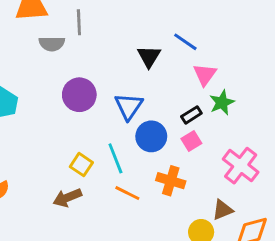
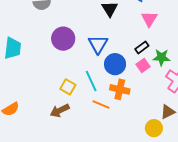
green star: (222, 103) -> (161, 57), moved, turned 30
orange cross: (171, 181) -> (120, 89), moved

